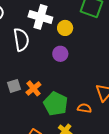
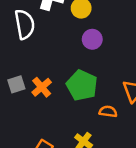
purple circle: (60, 54) -> (92, 39), moved
green pentagon: (56, 104) -> (82, 85), moved

